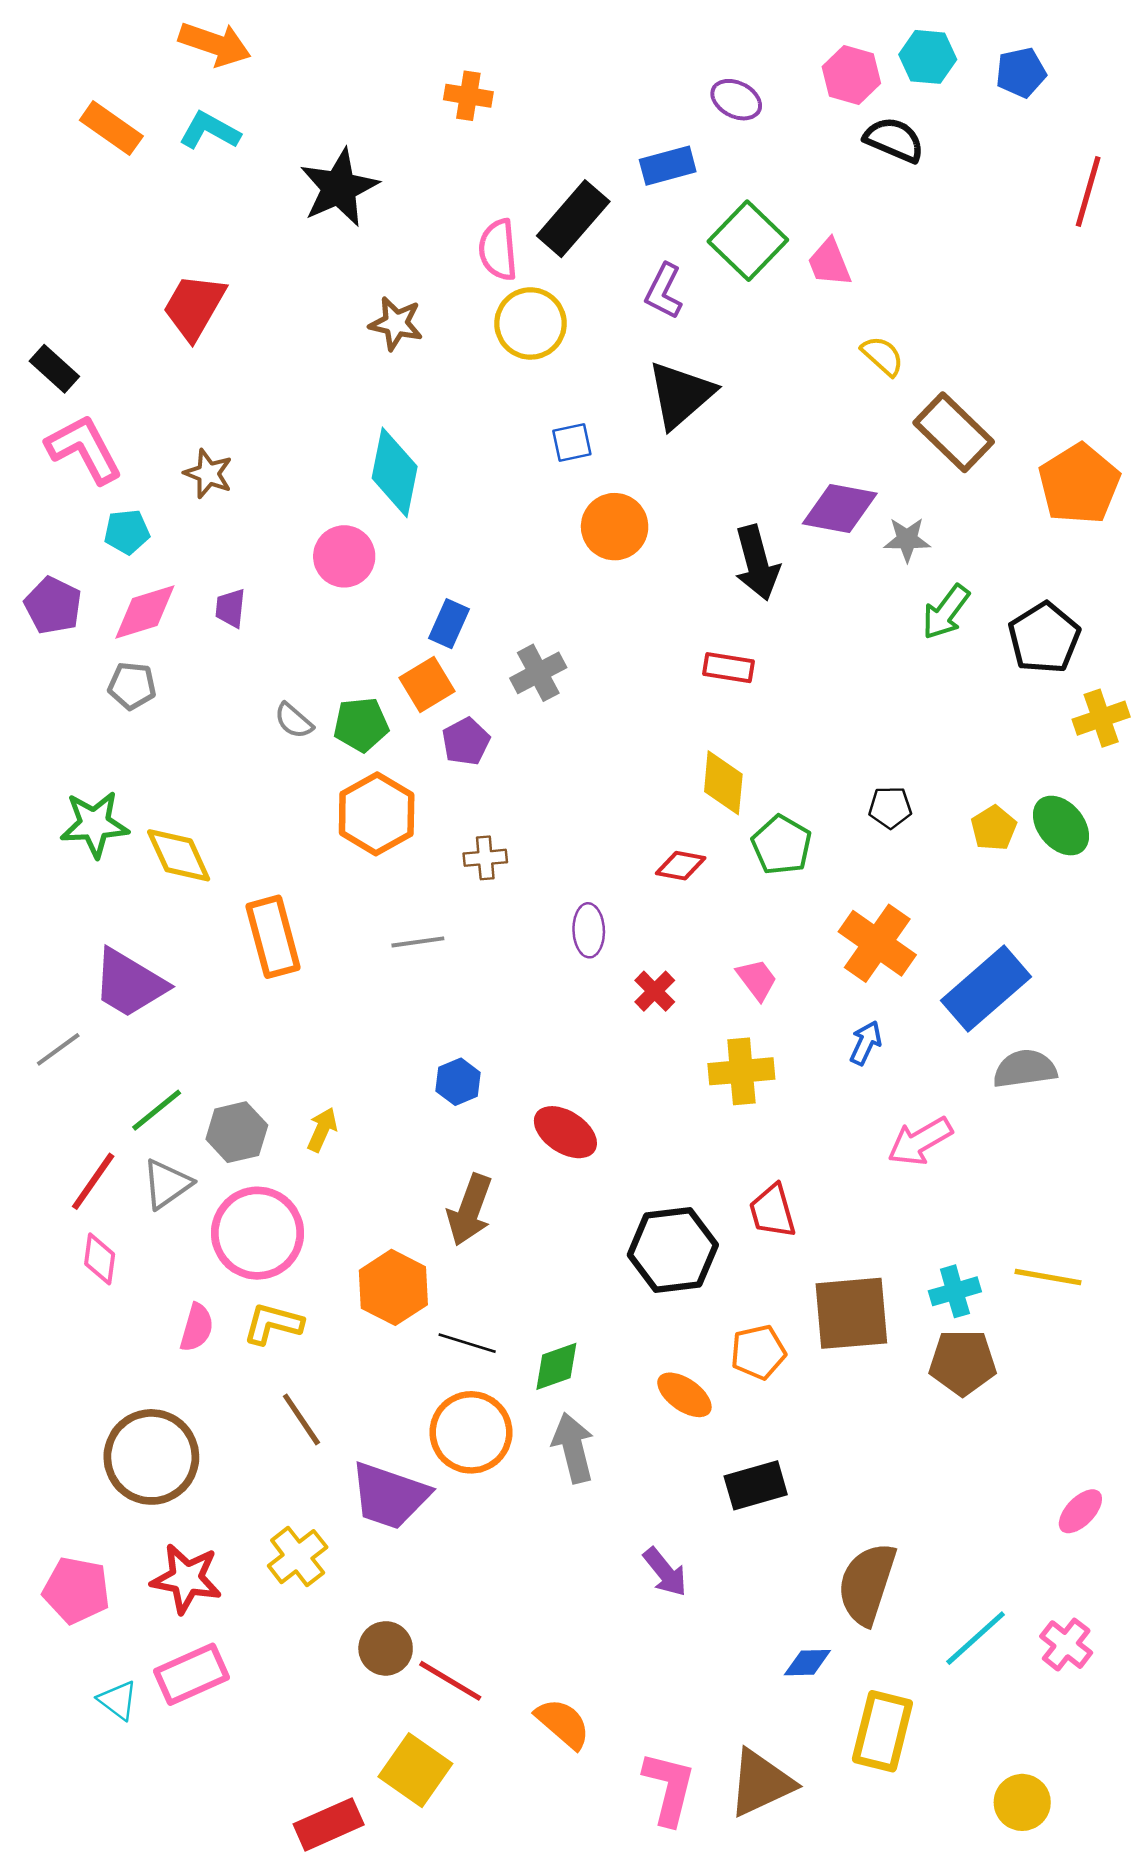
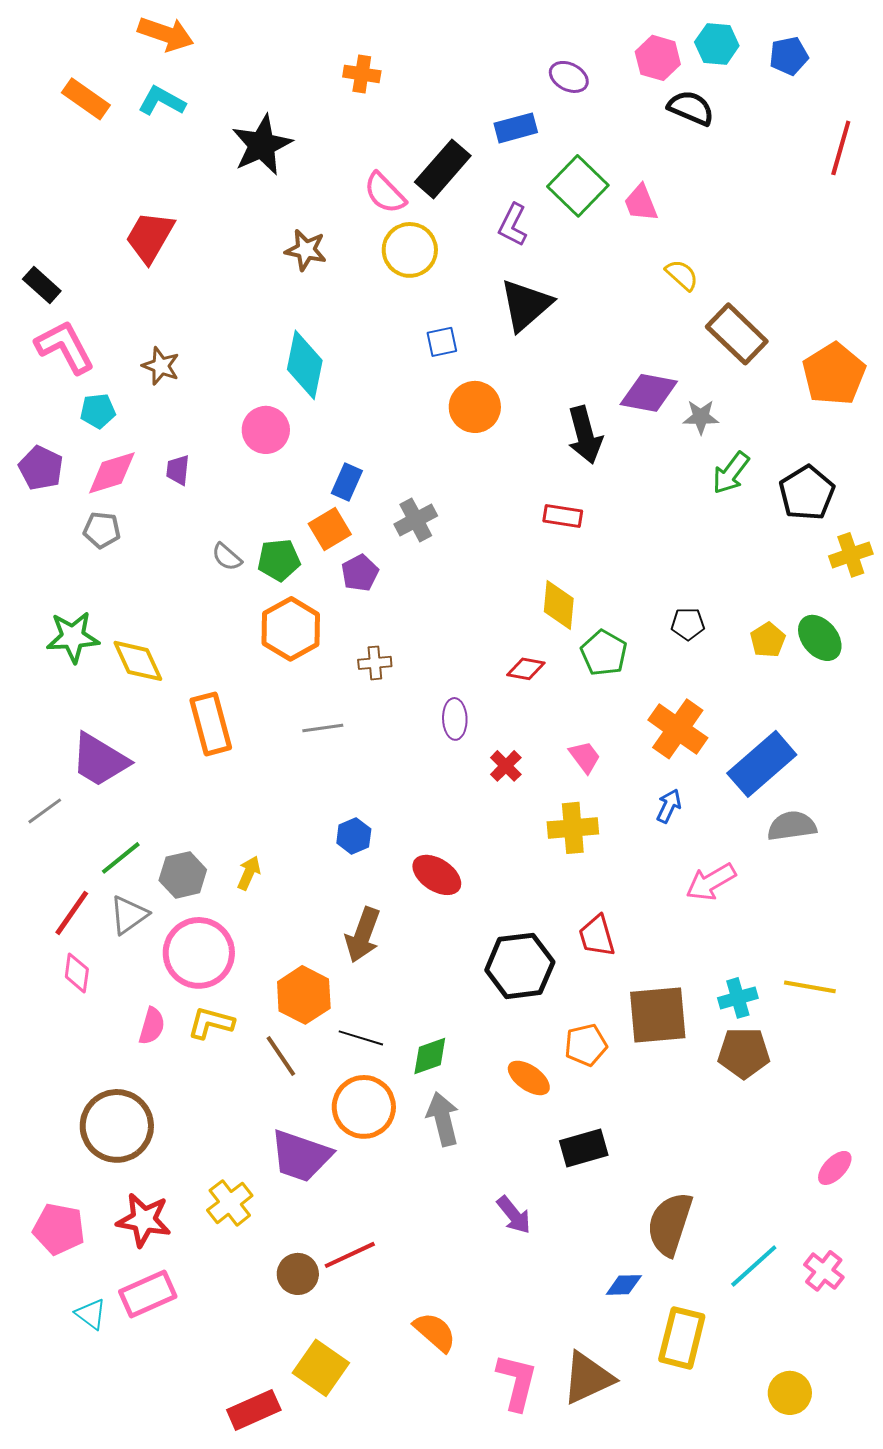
pink semicircle: (498, 250) -> (385, 193), turned -39
brown line: (301, 1419) -> (281, 1056), moved
red line: (450, 1681) -> (350, 1255), moved, turned -56

